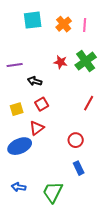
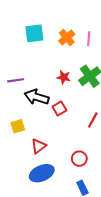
black arrow: (35, 81) -> (37, 97), size x1.6
red square: (42, 104) -> (59, 109), moved
blue ellipse: (20, 146) -> (42, 173), moved

